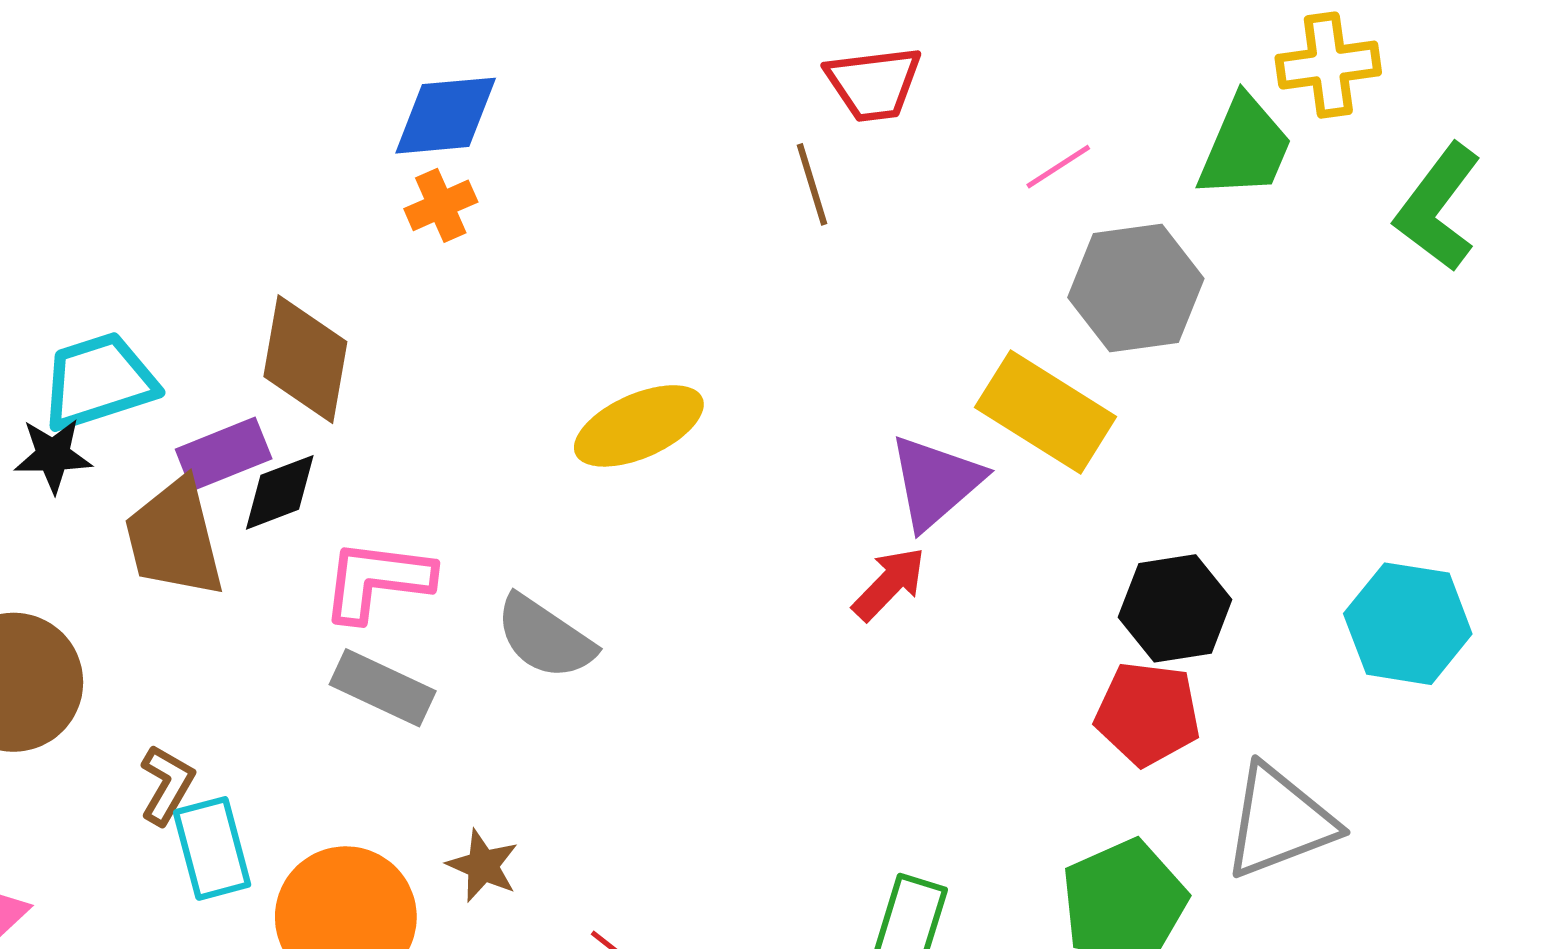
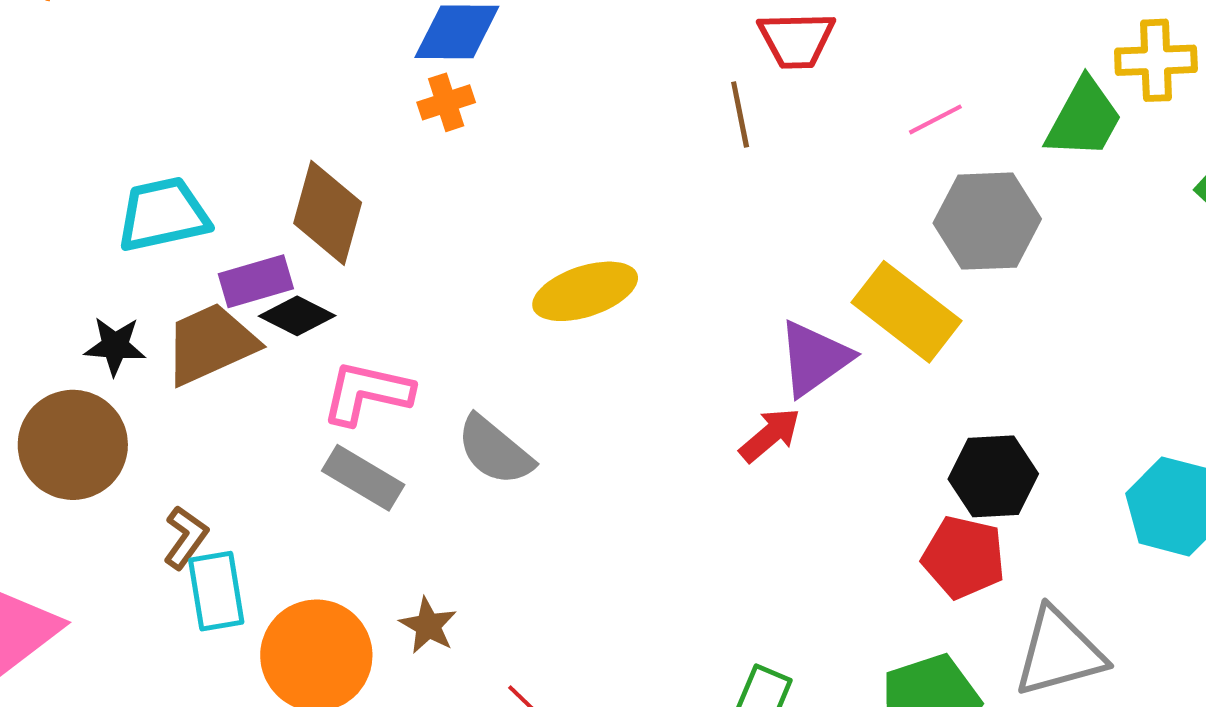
black star: (53, 455) -> (115, 346), moved
black diamond: (280, 492) -> (297, 316), turned 42
brown trapezoid: (174, 538) -> (211, 344), turned 74

